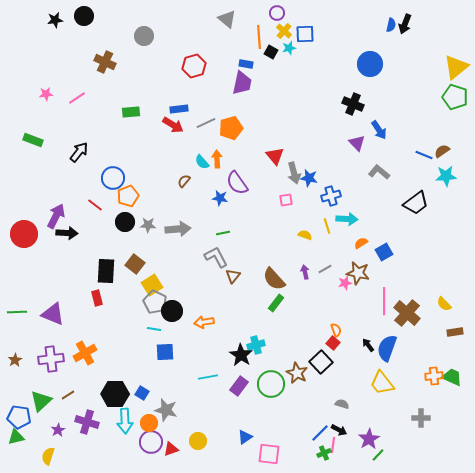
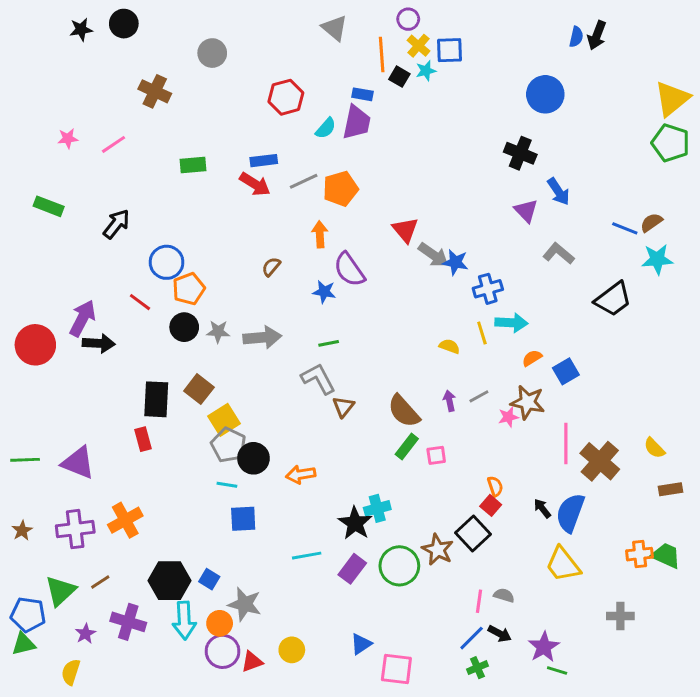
cyan semicircle: (202, 162) -> (326, 128), moved, turned -98
gray arrow: (294, 173) -> (433, 255), turned -40
pink square: (286, 200) -> (436, 455), moved
pink line: (333, 445) -> (479, 601), moved
green line: (378, 455) -> (557, 671), turned 64

